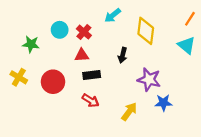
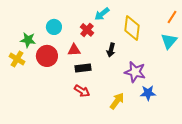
red cross: (84, 32) -> (87, 30), moved
cyan triangle: (187, 45) -> (169, 41), turned 30
yellow cross: (19, 77) -> (17, 59), moved
red circle: (53, 82) -> (47, 56), moved

